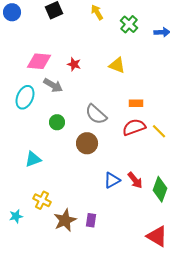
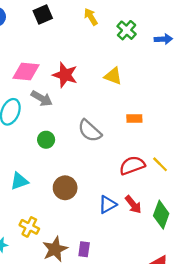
red star: (74, 64) -> (65, 75), size x1.6
red semicircle: (134, 127) -> (132, 165), moved
yellow line: (159, 131) -> (160, 164), moved
brown circle: (87, 143) -> (65, 188), moved

